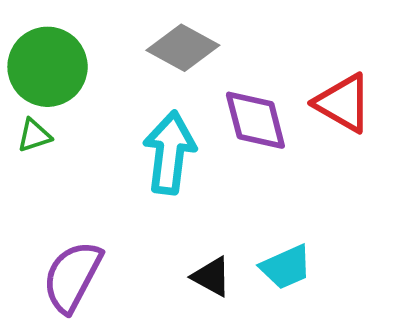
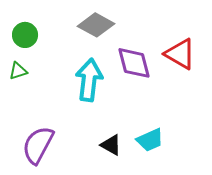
green circle: (48, 67) -> (25, 35), size x0.6

